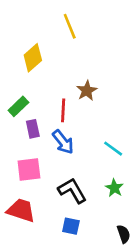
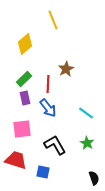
green rectangle: (18, 106) -> (24, 79), moved
blue square: (71, 226) -> (43, 172), moved

